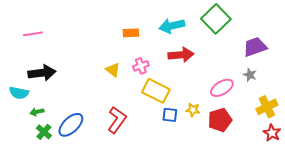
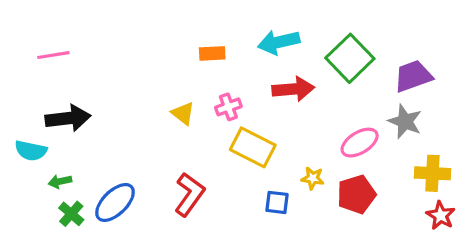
green square: (216, 19) -> (350, 58), moved
gray star: (250, 75) -> (405, 121), size x1.5
yellow cross: (267, 107) -> (432, 173), turned 30
blue square: (170, 115) -> (277, 202), moved

